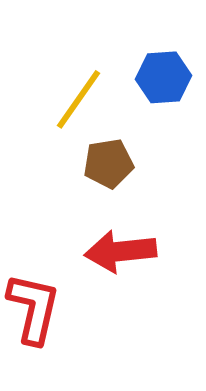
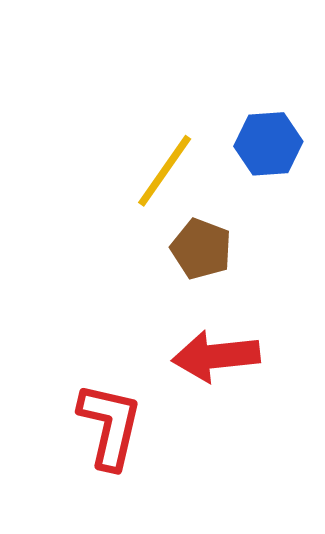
brown pentagon: (108, 163) -> (201, 249), turned 30

